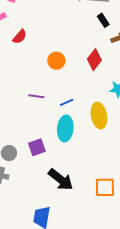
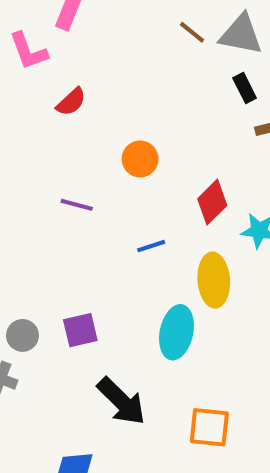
red diamond: (94, 60) -> (212, 202), moved
purple line: (36, 96) -> (77, 205), moved
cyan ellipse: (65, 128) -> (176, 332), moved

